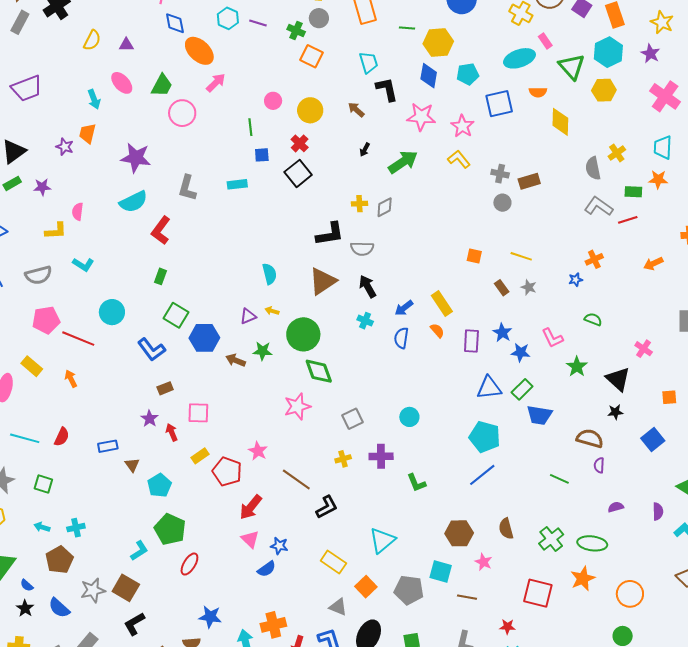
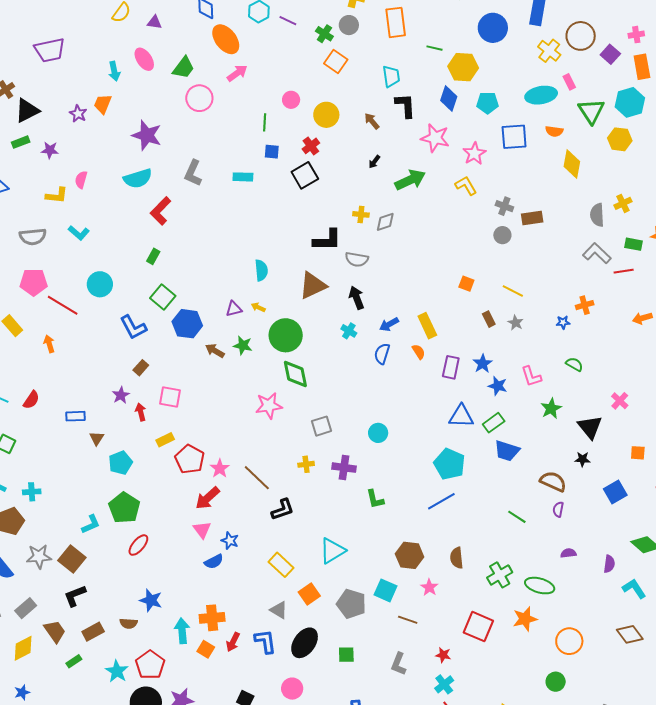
brown rectangle: (165, 388) -> (141, 368), turned -35
pink star: (258, 451) -> (220, 468), moved

